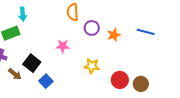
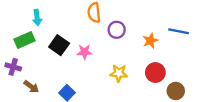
orange star: (114, 35) -> (150, 41), moved
black square: (32, 63) -> (59, 45), moved
red circle: (120, 80) -> (155, 73), moved

